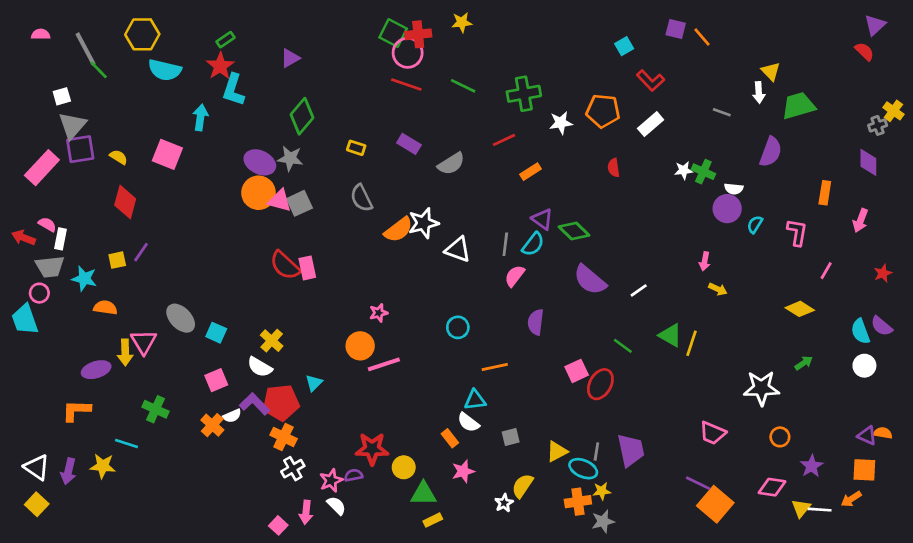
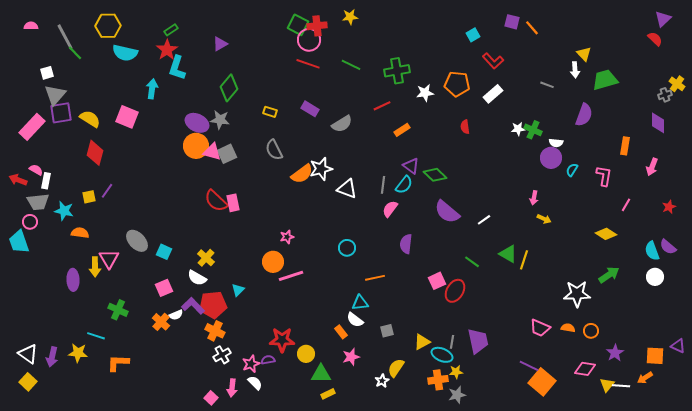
yellow semicircle: (119, 157) -> (90, 119), size x1.5
green arrow: (804, 363) -> (609, 275), size x1.5
purple ellipse: (96, 370) -> (73, 280), turned -75
orange L-shape: (76, 411) -> (118, 363), moved
orange semicircle: (883, 433) -> (568, 328), moved
purple triangle: (867, 436) -> (678, 346), moved

